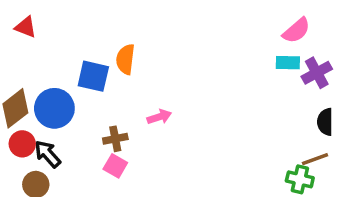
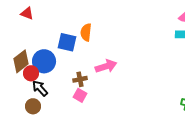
pink arrow: (159, 117) -> (106, 66), size x1.5
red circle: (22, 144) -> (31, 73), moved

